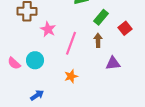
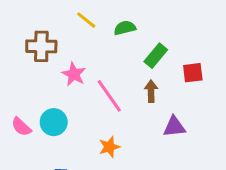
red square: (125, 28) -> (193, 73), turned 32
pink line: (71, 43) -> (109, 96), turned -55

